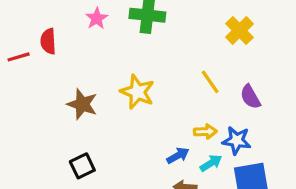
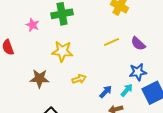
yellow line: (210, 82) -> (111, 42), turned -63
yellow star: (137, 92) -> (62, 51), moved
yellow arrow: (205, 132) -> (79, 79), moved

